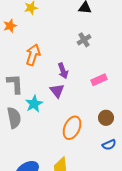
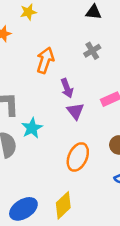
orange arrow: (33, 55) -> (45, 60), moved
purple triangle: (57, 91) -> (75, 111), moved

